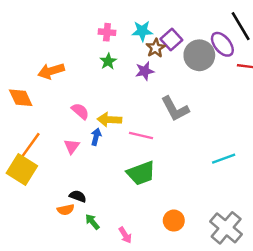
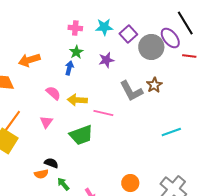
brown star: (156, 48) -> (154, 85), moved
blue arrow: (96, 137) -> (69, 68), moved
green trapezoid: (141, 173) -> (81, 135), moved

